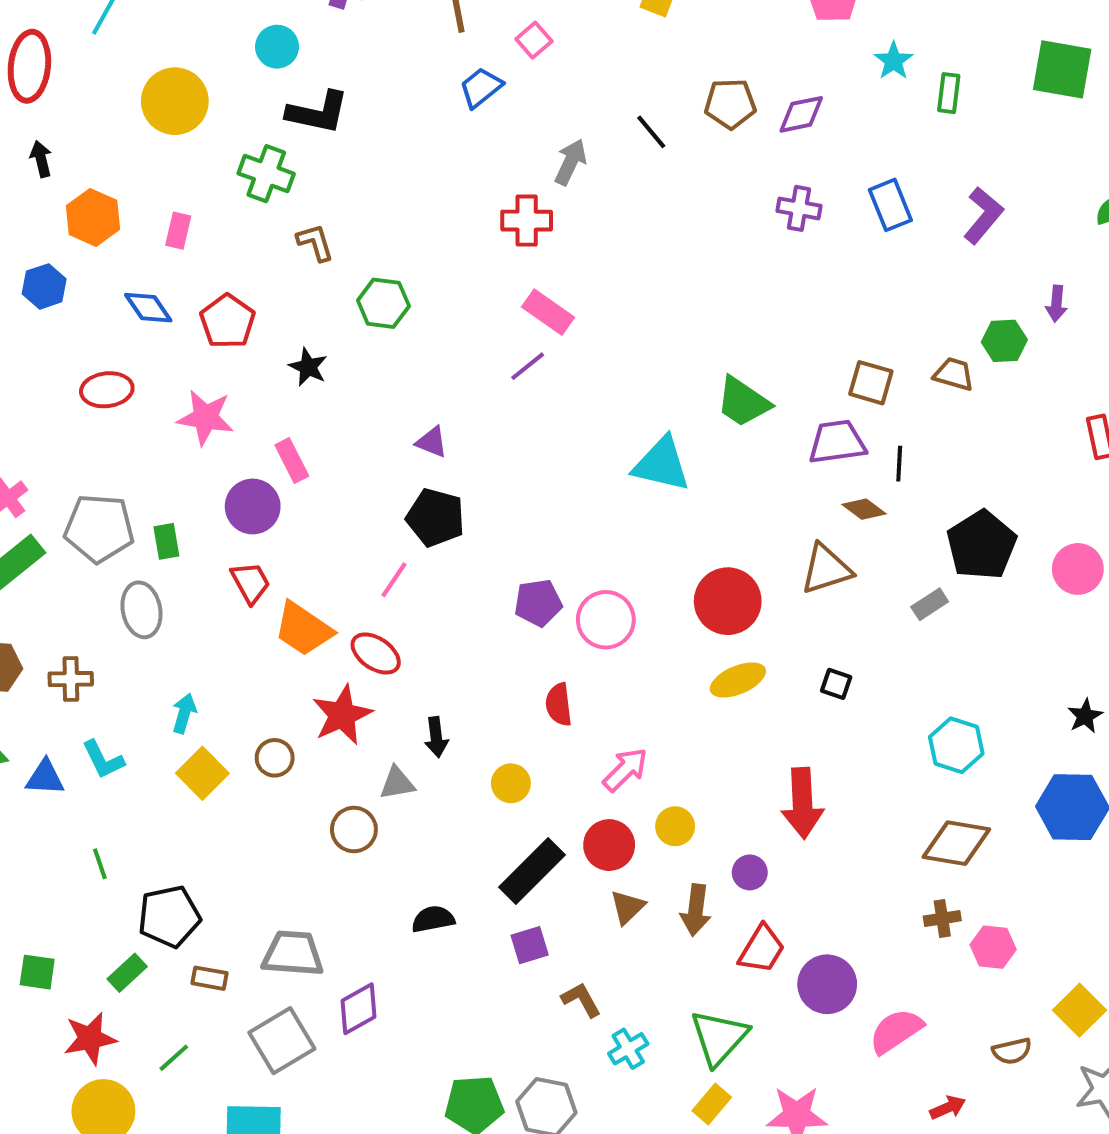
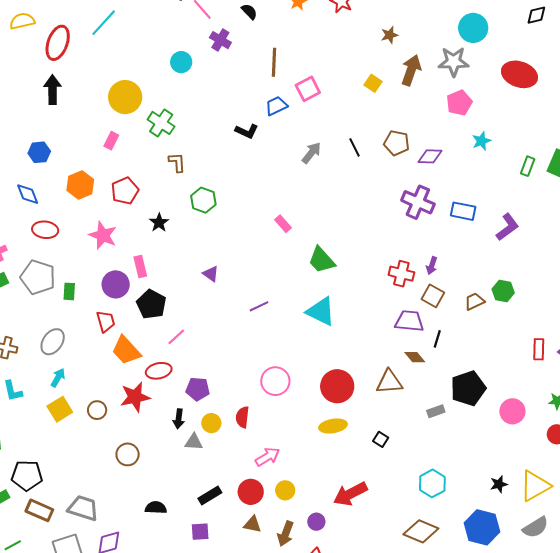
pink square: (534, 40) -> (308, 89), size x1.4
green rectangle: (949, 93) -> (528, 166), moved
yellow circle: (175, 101) -> (125, 97), moved
black L-shape: (318, 112) -> (247, 131), moved, size x0.7
black arrow: (41, 159) -> (53, 90), size x1.6
blue rectangle: (890, 205) -> (463, 211), turned -70
purple cross: (799, 208) -> (418, 202), size x1.5
orange hexagon: (93, 217) -> (80, 185), moved
red cross: (527, 221) -> (401, 274), moved
purple arrow: (1056, 304) -> (432, 266), moved
blue diamond: (148, 308) -> (28, 194), moved
pink rectangle: (548, 312) -> (283, 224), size x0.7
purple line: (528, 366) -> (259, 306), moved
brown trapezoid: (954, 374) -> (474, 301), turned -55
red ellipse: (107, 390) -> (45, 230), moved
green trapezoid: (743, 402) -> (322, 260), moved
black pentagon: (436, 518) -> (151, 304), moved
purple pentagon: (538, 603) -> (198, 389), moved
gray ellipse: (142, 610) -> (53, 342), moved, turned 32
red ellipse: (376, 654) -> (159, 371), turned -60
gray triangle: (397, 783) -> (194, 442), moved
yellow circle: (511, 783) -> (211, 423), moved
red arrow: (802, 803) -> (350, 494), turned 52
black rectangle: (532, 871) -> (210, 496), size x0.7
brown triangle: (628, 907) -> (252, 524), turned 42
brown rectangle: (210, 978) -> (39, 510), size x1.5

